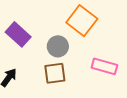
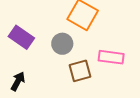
brown square: (55, 73) -> (80, 71), moved

